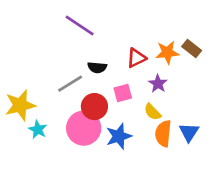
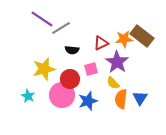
purple line: (80, 26) -> (42, 19), moved
brown rectangle: (192, 48) -> (142, 36), size x1.6
gray line: (70, 84) -> (61, 28), moved
purple star: (158, 84) -> (117, 62), size x1.6
yellow star: (20, 105) -> (44, 69), moved

